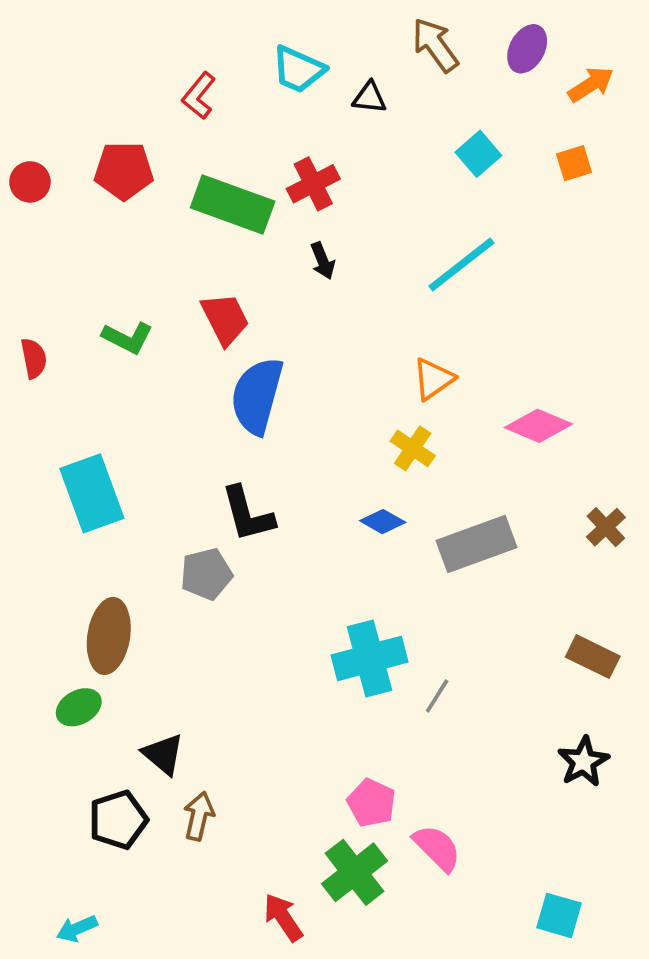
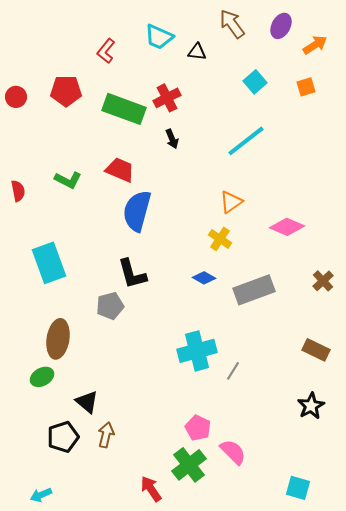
red trapezoid: (225, 319) -> (120, 170), turned -40

